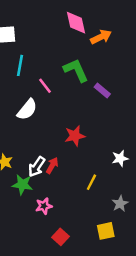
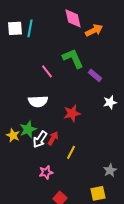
cyan line: (20, 65) -> (30, 28), moved
white semicircle: (27, 110) -> (38, 101), moved, turned 48
white star: (120, 158) -> (110, 102), moved
yellow line: (91, 182) -> (71, 152), moved
green star: (22, 185) -> (28, 129), moved, turned -30

